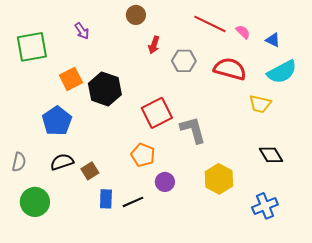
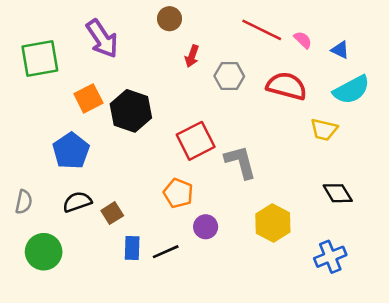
purple arrow: (82, 31) -> (102, 39), size x1.8

